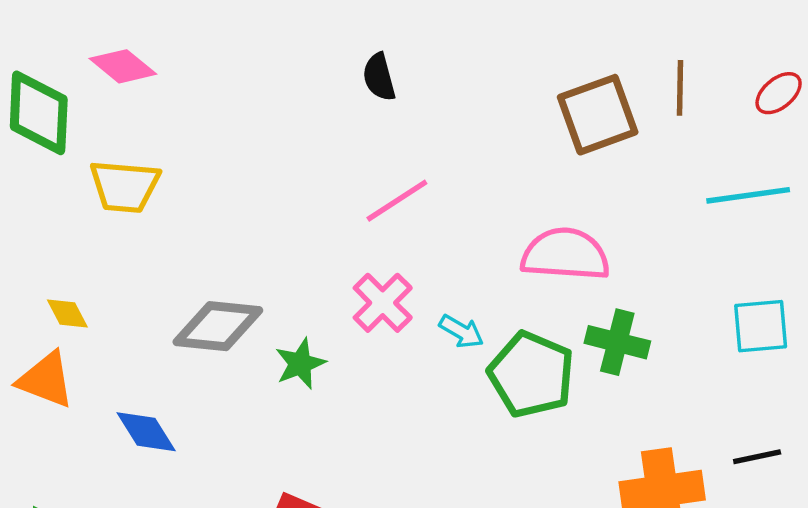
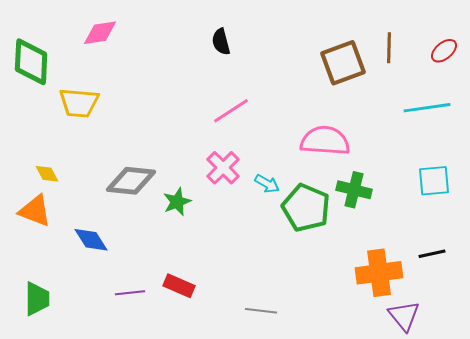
pink diamond: (123, 66) -> (100, 33), moved, turned -48

